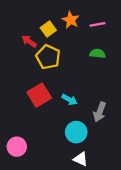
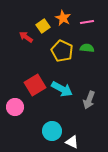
yellow pentagon: (48, 57) -> (62, 51), moved
cyan arrow: (69, 100) -> (62, 89), size x1.5
cyan circle: (76, 132) -> (52, 131), moved
pink circle: (17, 147) -> (15, 107), moved

